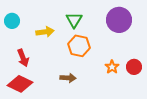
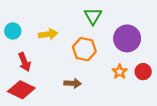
green triangle: (74, 20) -> (93, 16), moved
purple circle: (119, 20) -> (127, 38), moved
cyan circle: (12, 21) -> (13, 31), moved

